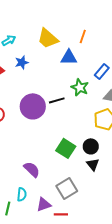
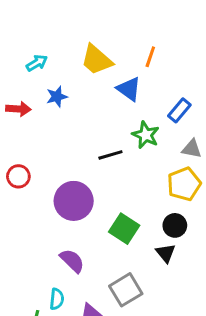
blue triangle: (69, 57) -> (129, 89), turned 36
purple circle: (33, 106) -> (74, 201), moved
black circle: (91, 146) -> (175, 225), moved

